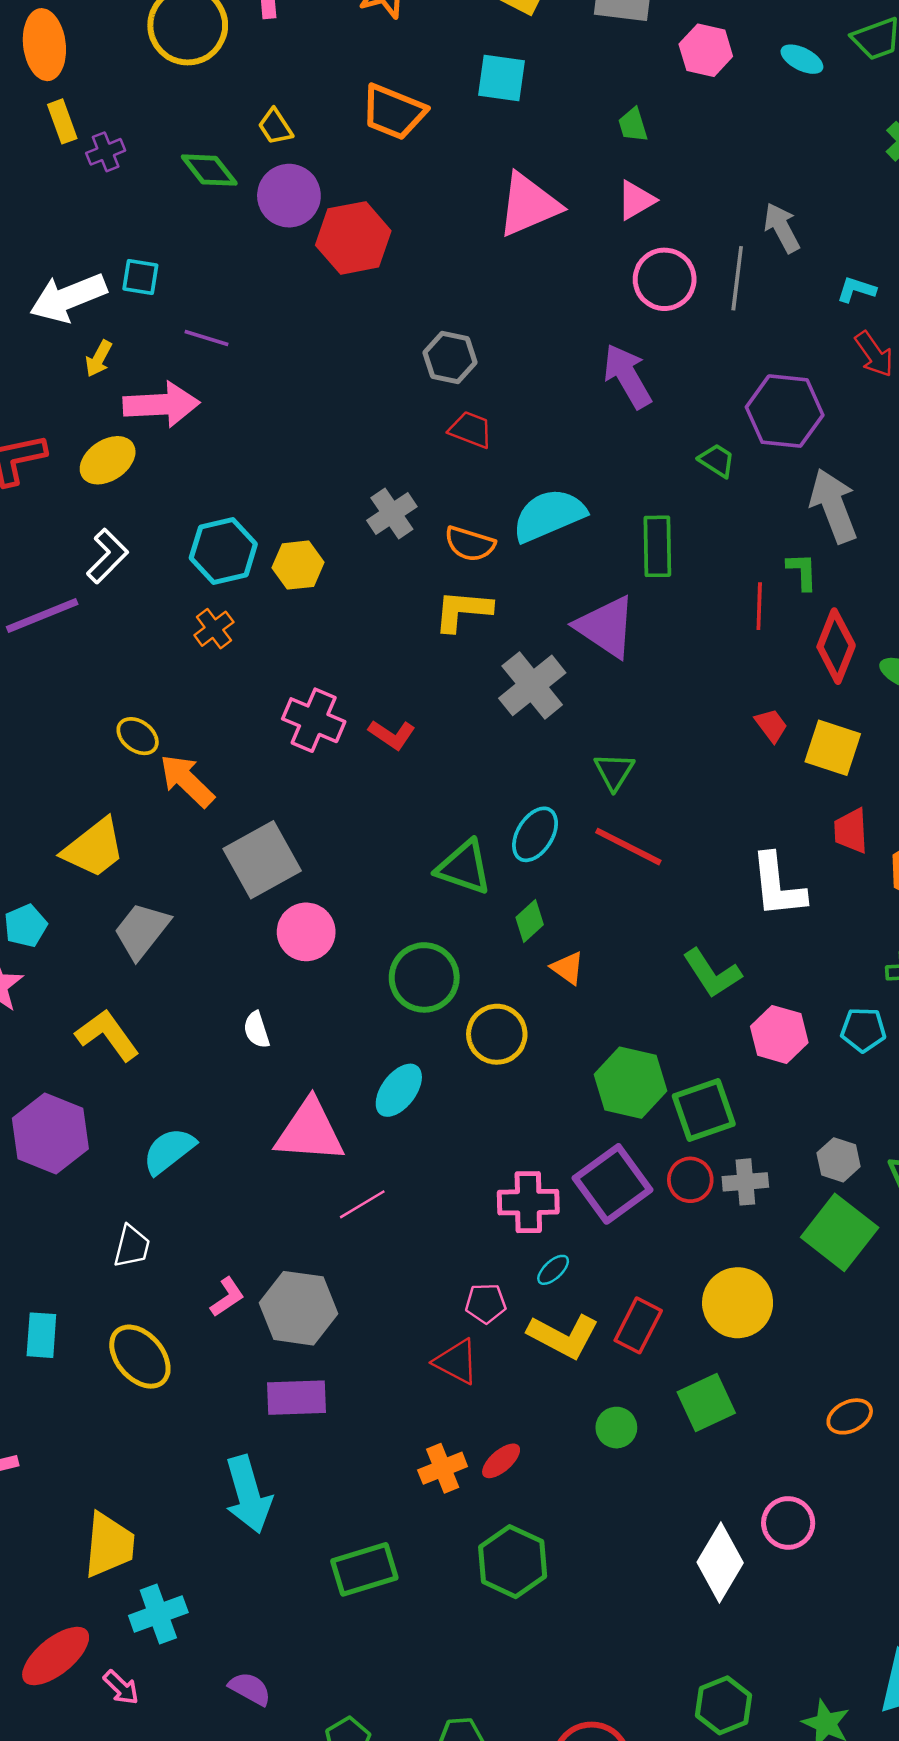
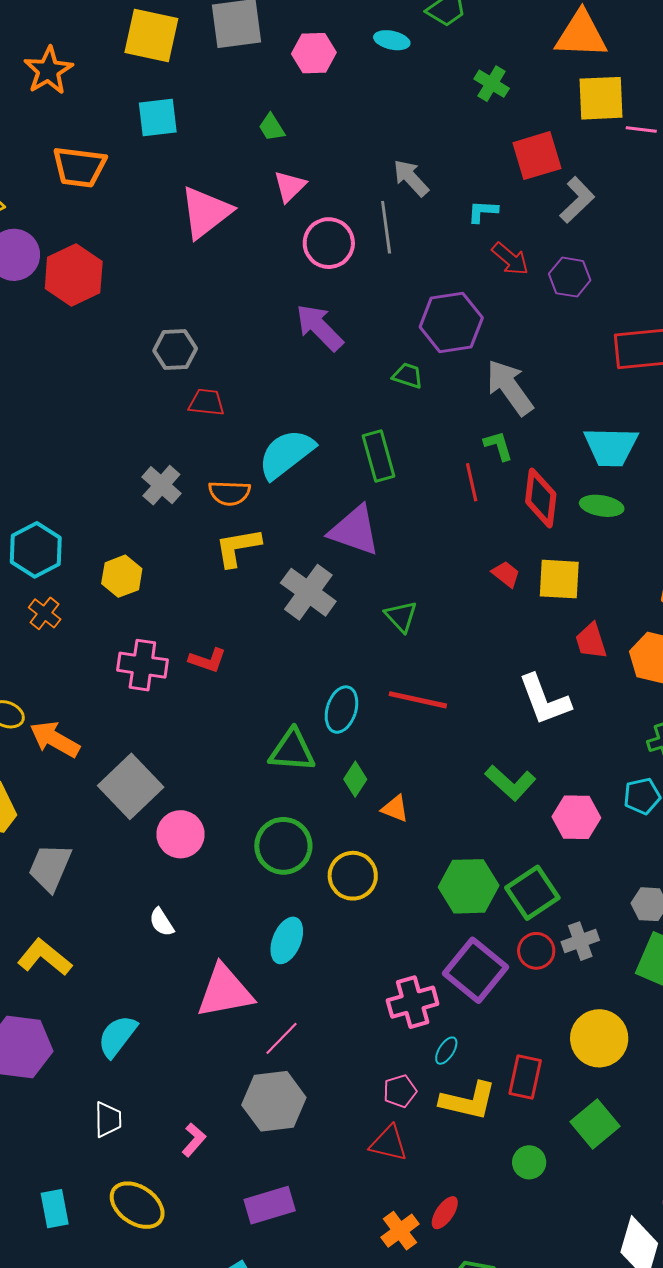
yellow hexagon: (298, 565) -> (122, 576), moved
green triangle: (614, 771) -> (401, 616), moved
gray hexagon: (299, 1308) -> (274, 1101), moved

